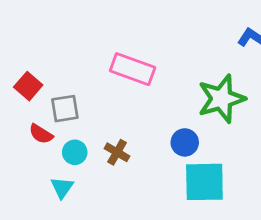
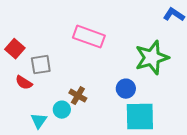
cyan circle: (75, 152) -> (62, 110), moved

